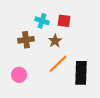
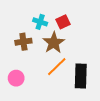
red square: (64, 21) -> (63, 22), turned -32
brown star: (55, 41) -> (54, 43), size x1.5

